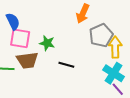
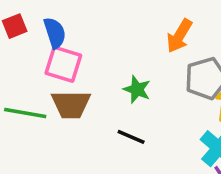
green star: (47, 43) -> (137, 89), moved
black line: (66, 65) -> (131, 137), moved

